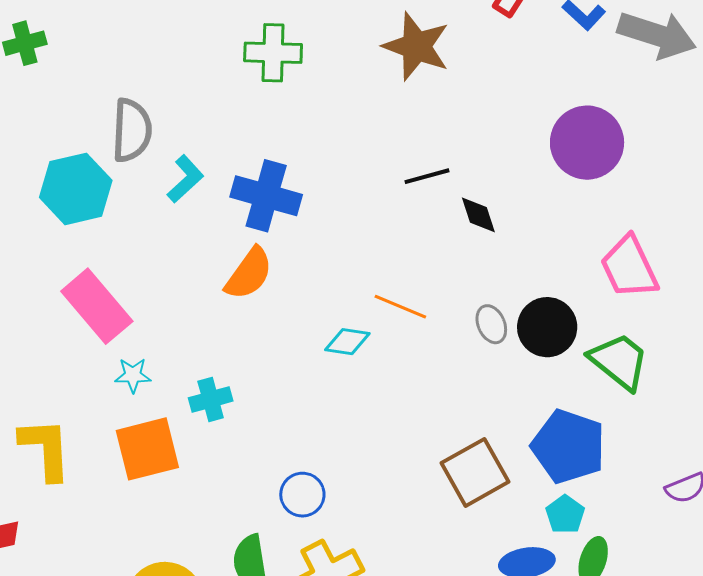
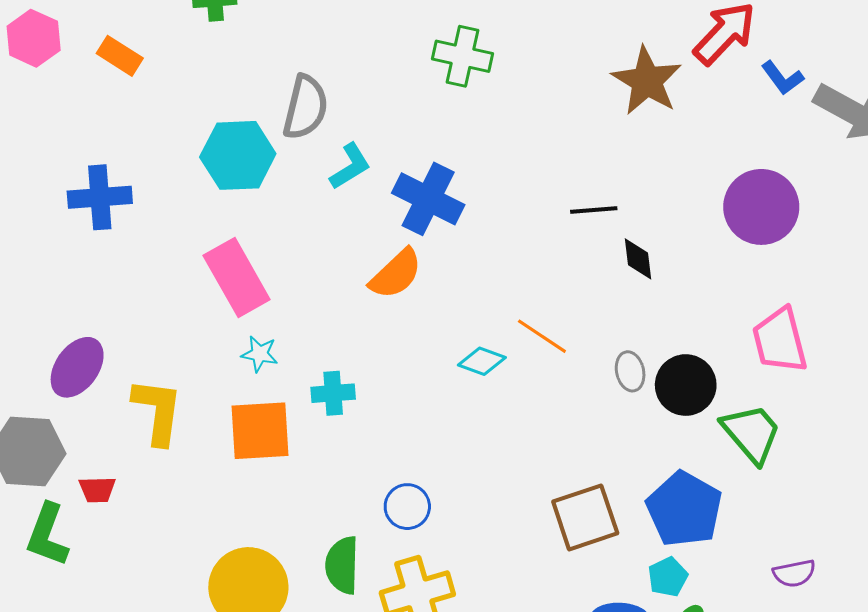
brown star: (416, 46) -> (647, 81), moved

